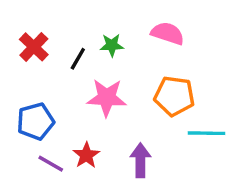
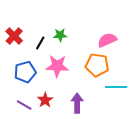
pink semicircle: (168, 33) -> (107, 40), moved, turned -42
blue pentagon: (36, 121) -> (25, 72), moved

